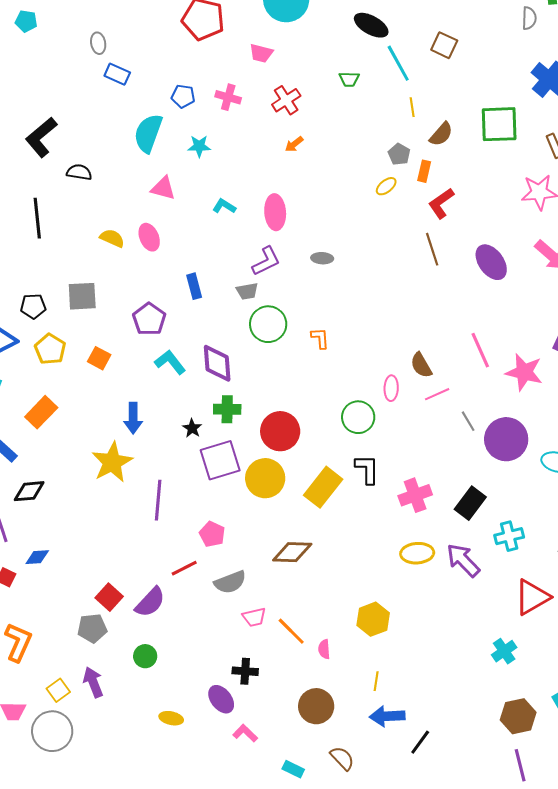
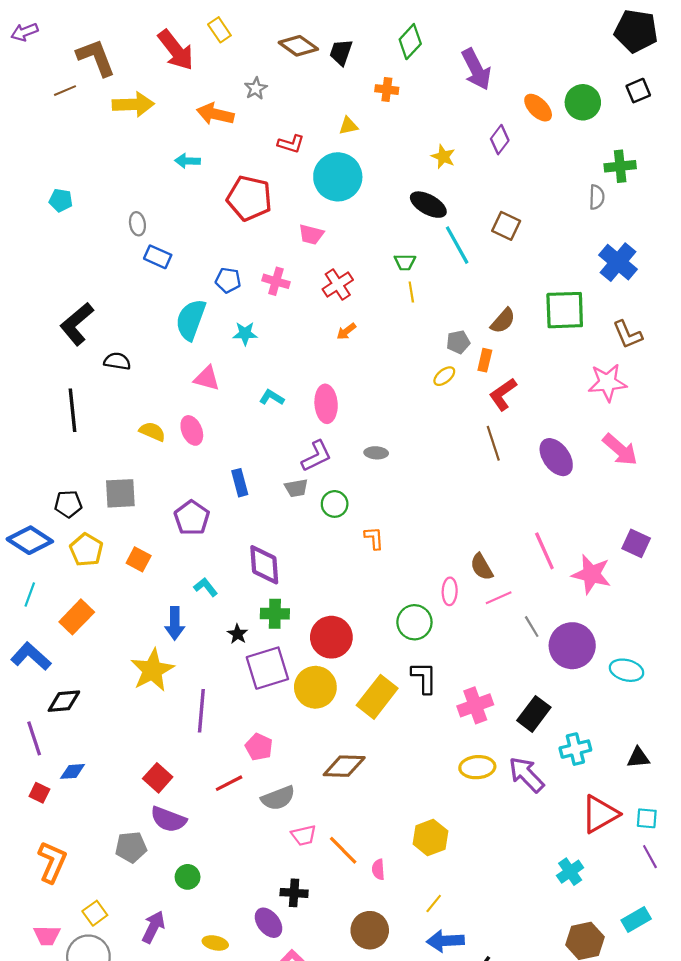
yellow line: (412, 107) -> (411, 292), moved
gray pentagon: (399, 154) -> (458, 342), turned 30
green circle: (268, 324) -> (335, 504), moved, size x0.7
cyan L-shape: (170, 362) -> (206, 587), moved, size x0.7
red square: (109, 597) -> (158, 778), moved
purple semicircle: (150, 602) -> (168, 819), moved, turned 68
yellow line: (376, 681) -> (434, 904), turned 30
purple arrow: (93, 682) -> (153, 927), moved, turned 48

